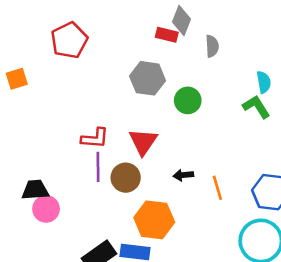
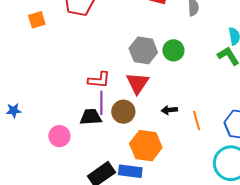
gray hexagon: (148, 78) -> (143, 50), moved
orange square: (17, 79) -> (37, 20), moved
black trapezoid: (35, 190) -> (91, 117), moved

